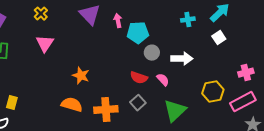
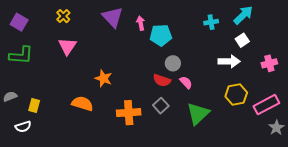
gray circle: (152, 53) -> (173, 63), moved
white arrow: (182, 59) -> (229, 61), moved
pink cross: (246, 73) -> (269, 63), moved
orange semicircle: (72, 105) -> (82, 104), moved

